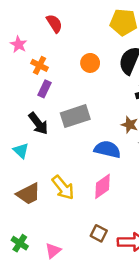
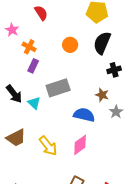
black arrow: (38, 123) -> (14, 94), moved
cyan triangle: (21, 151) -> (34, 103), moved
brown trapezoid: (28, 194) -> (16, 138), moved

